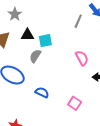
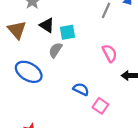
black triangle: (28, 35) -> (47, 25), turned 32
blue semicircle: (42, 92) -> (81, 89), moved

